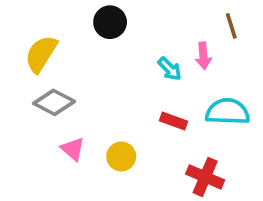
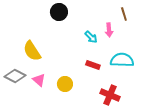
yellow semicircle: (41, 54) -> (32, 51), moved, turned -65
gray diamond: (54, 102) -> (15, 76), moved

